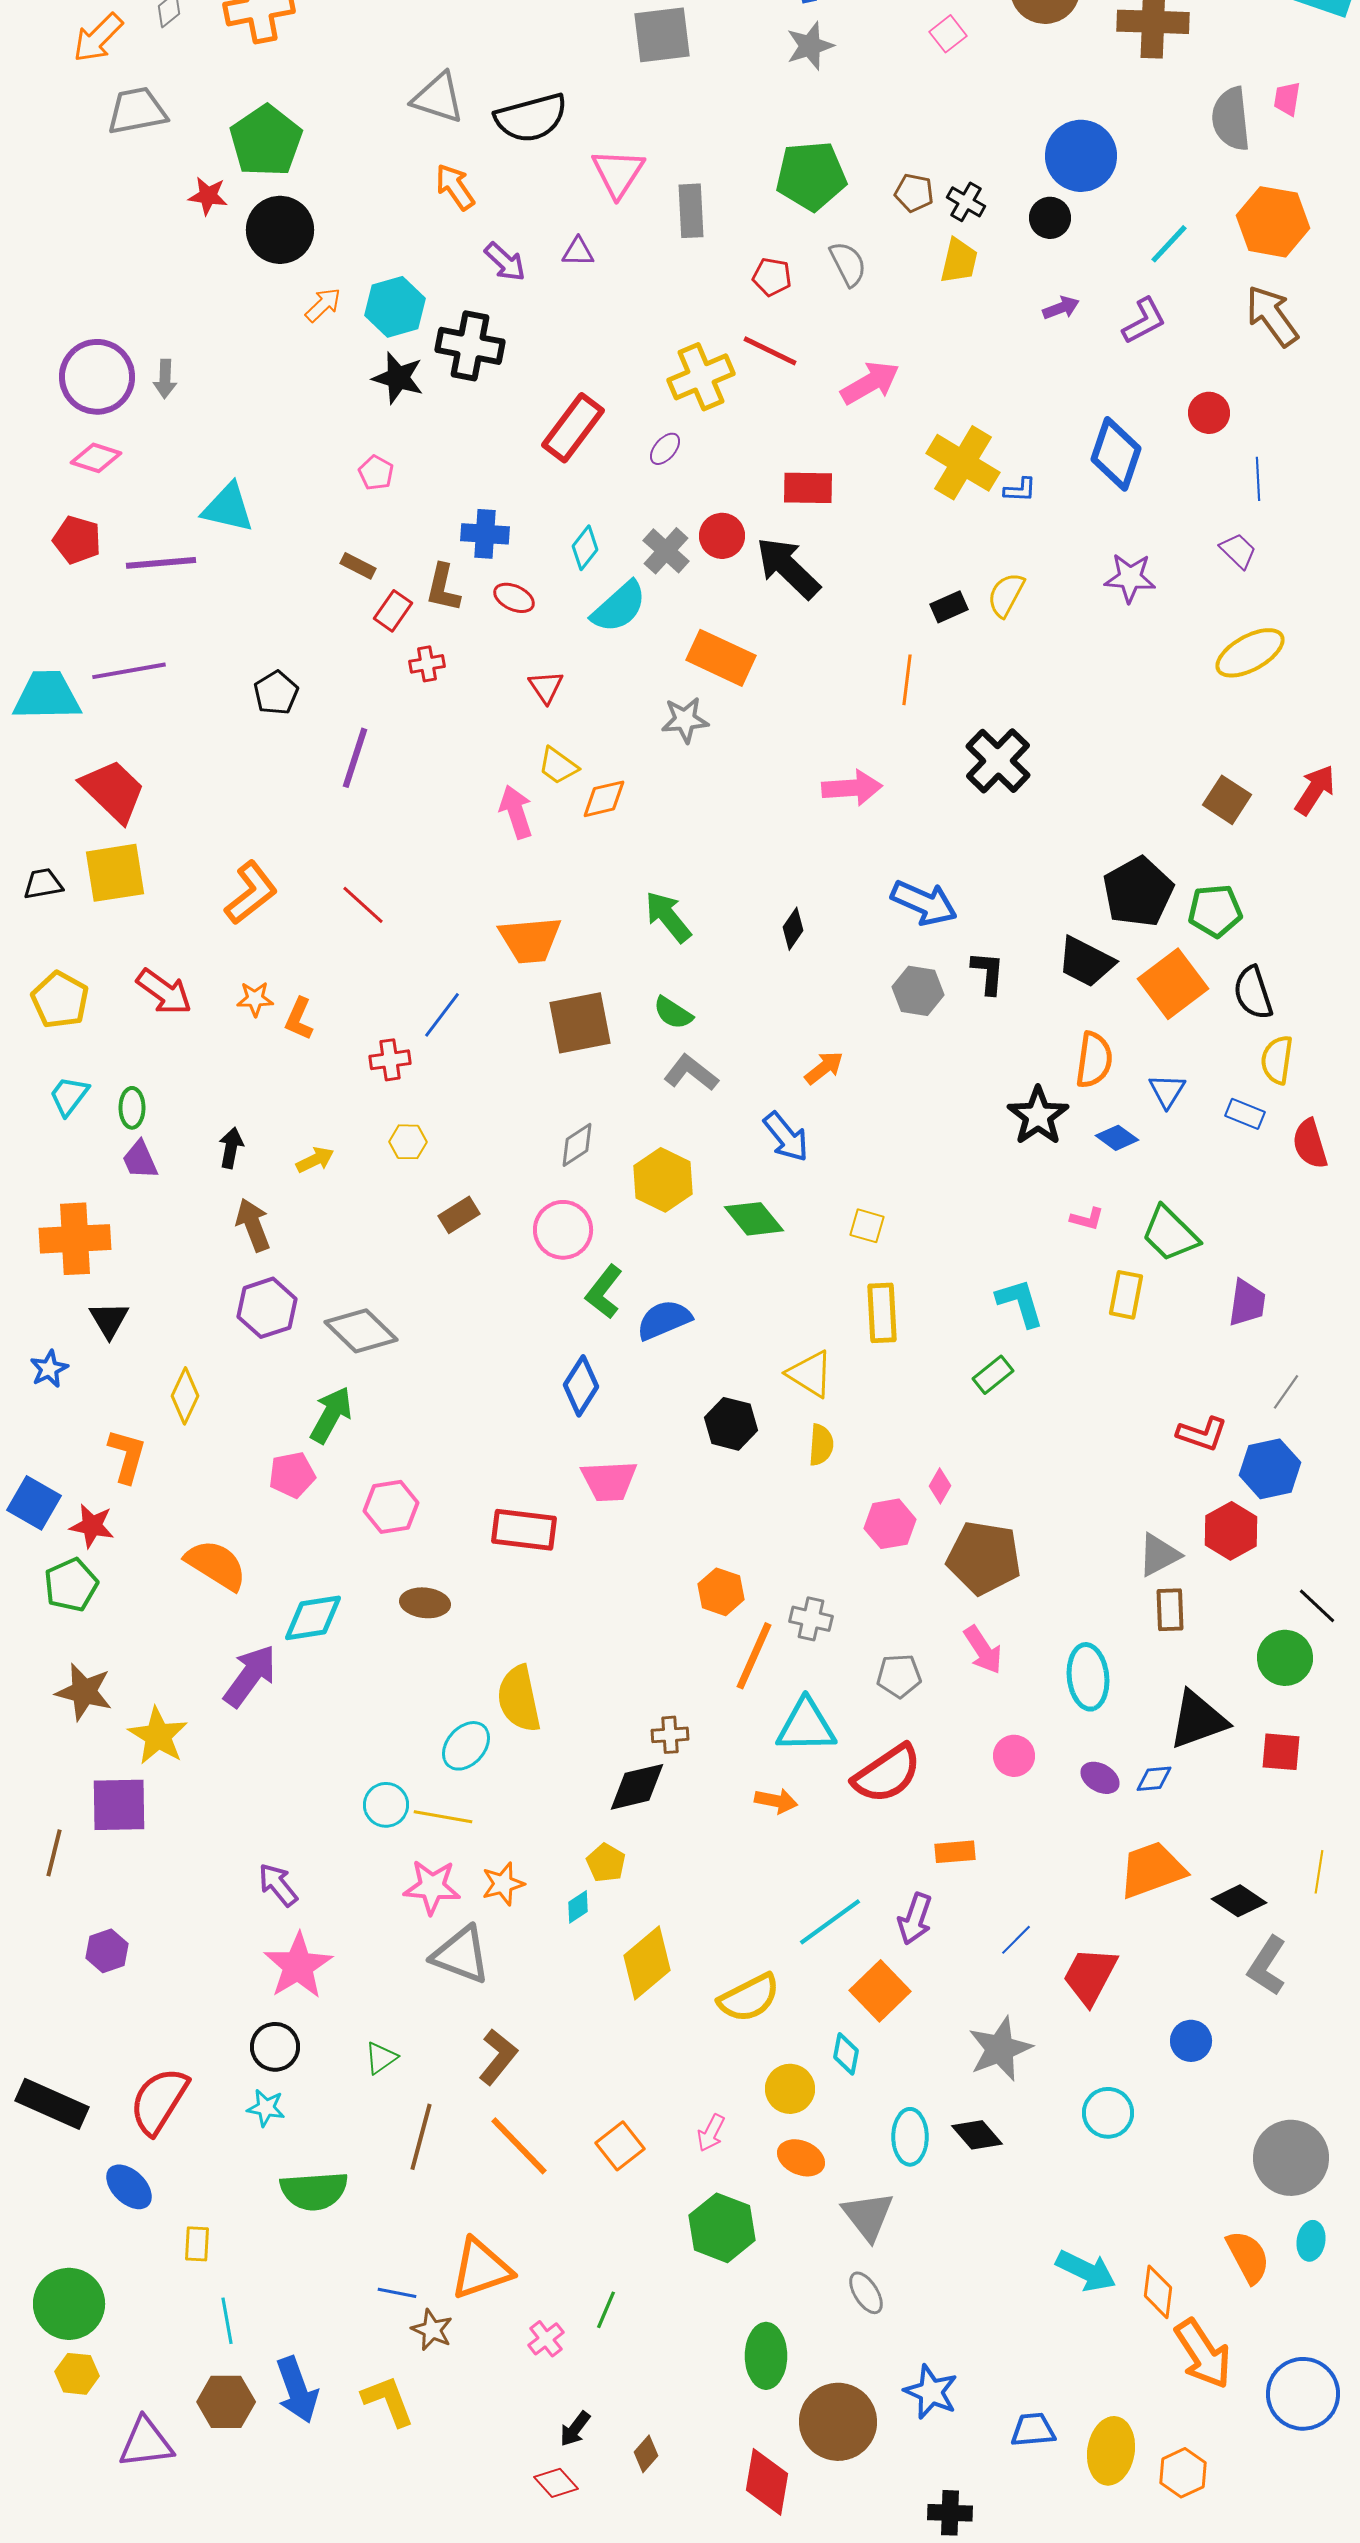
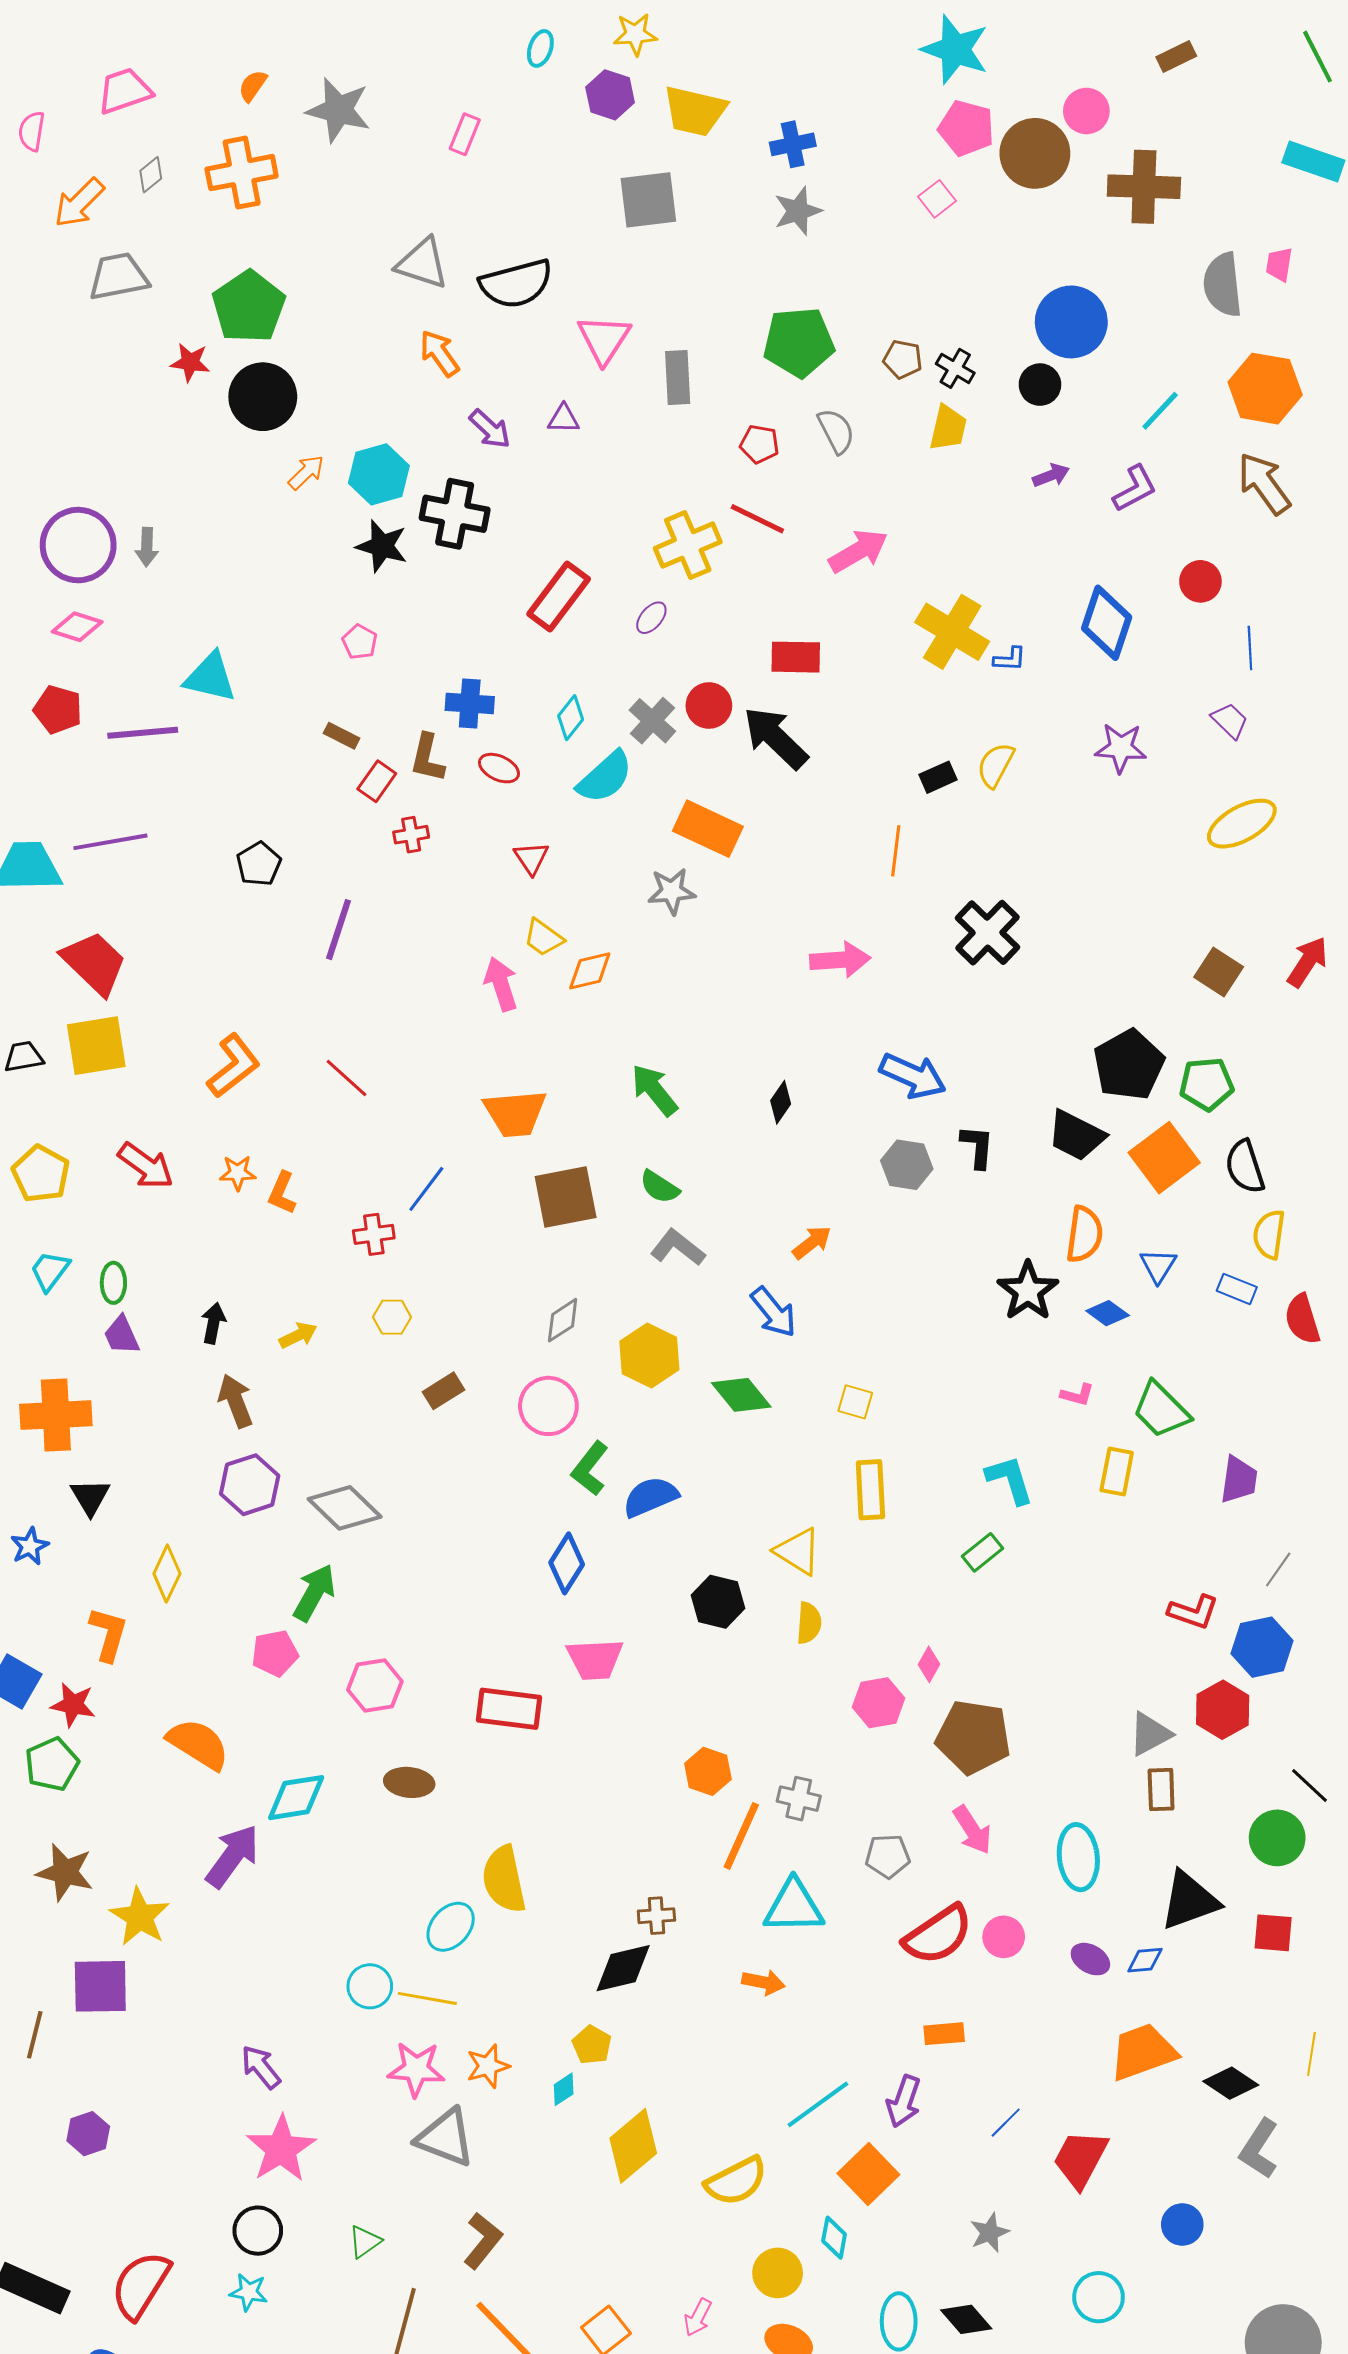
red semicircle: (887, 1774) -> (938, 1935), moved
gray star: (1000, 2049) -> (990, 2233), size x0.6

